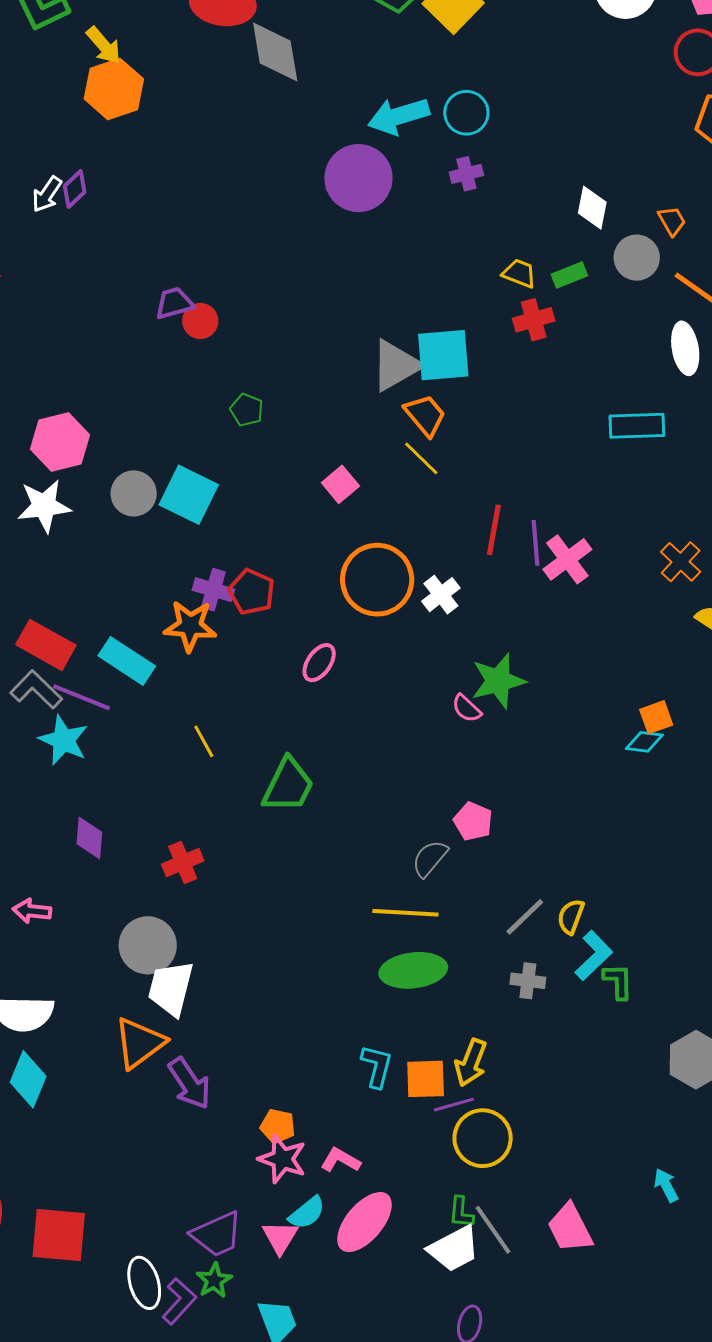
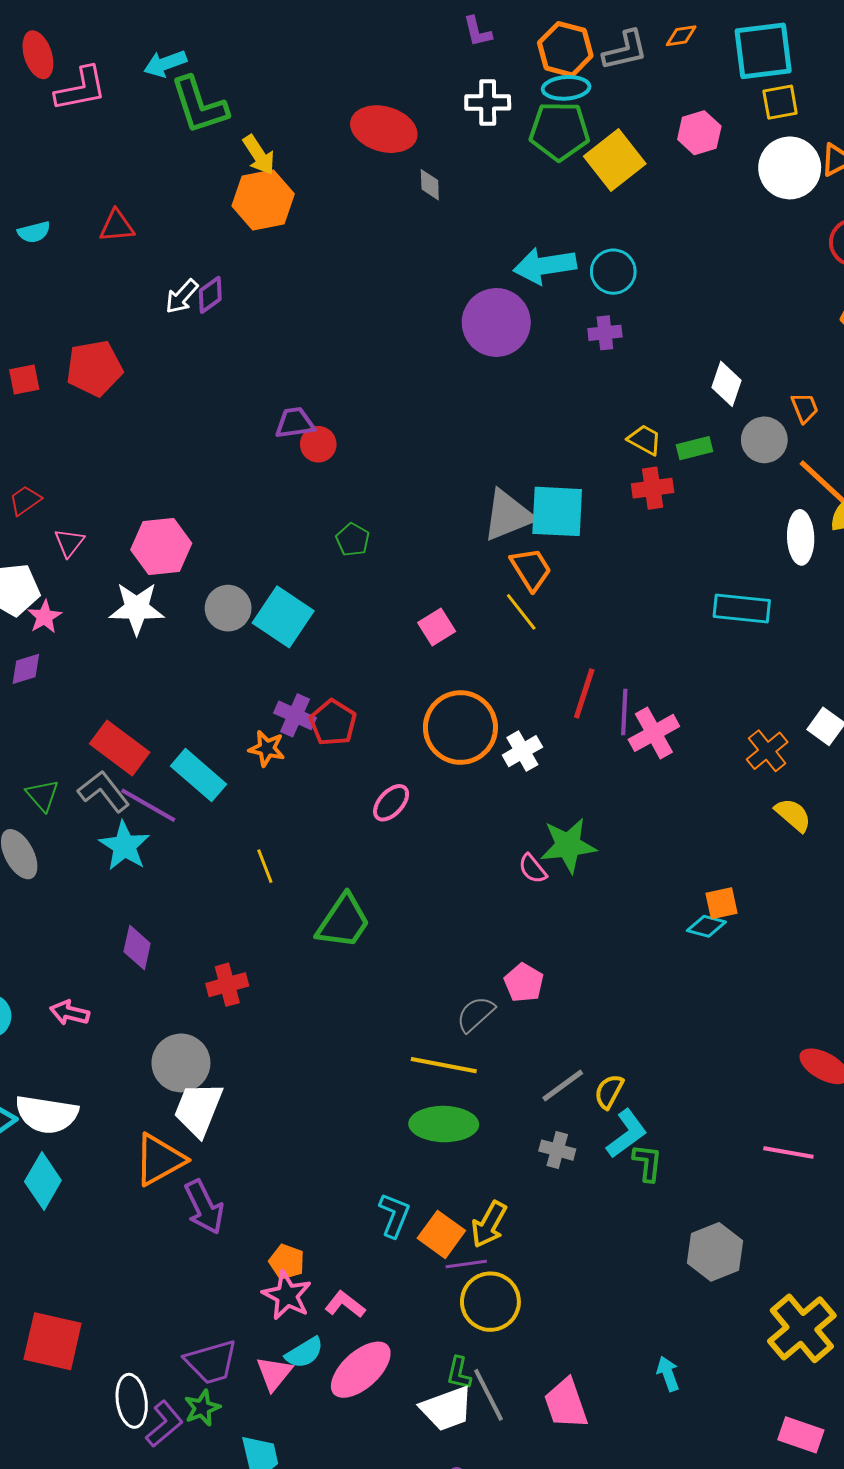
gray diamond: (275, 52) -> (430, 185), size x0.5
orange star: (190, 626) -> (267, 748), size x0.7
orange square: (426, 1079) -> (441, 1234), turned 30

